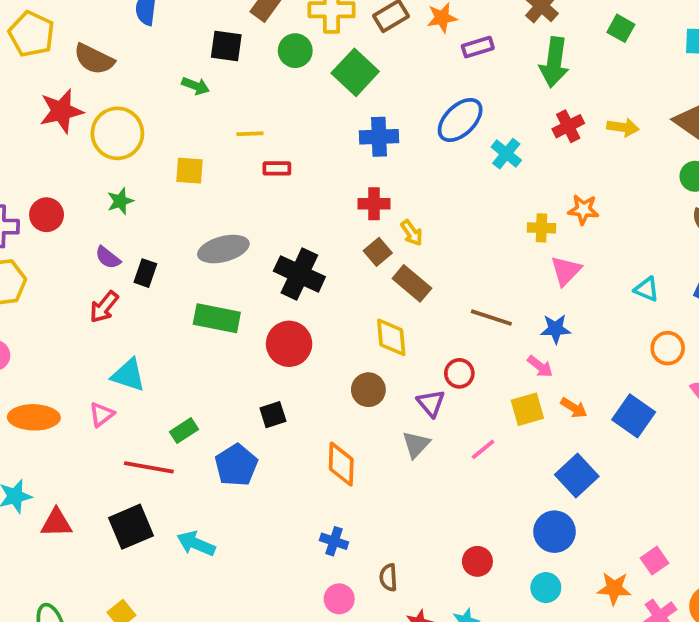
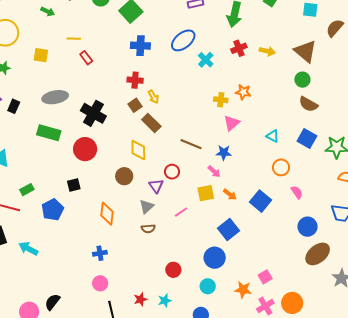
red rectangle: (277, 168) -> (86, 58), turned 48
blue cross: (334, 541) -> (100, 253), turned -32
brown semicircle: (388, 577) -> (148, 229), moved, turned -96

